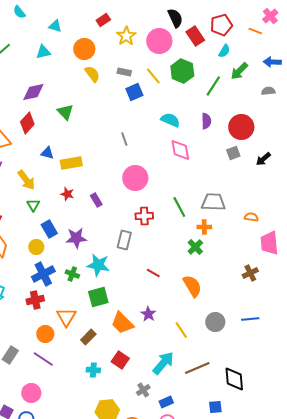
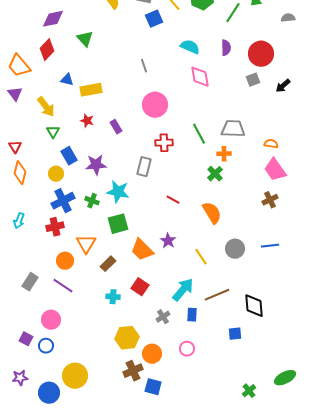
pink trapezoid: (269, 243) -> (275, 170), moved, turned -30
blue rectangle: (166, 402) -> (192, 315), moved, turned -64

